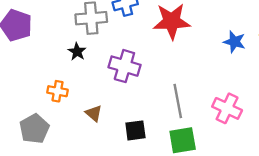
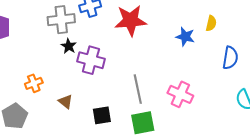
black star: (77, 52) -> (69, 46), moved
orange cross: (57, 91) -> (34, 83), turned -30

